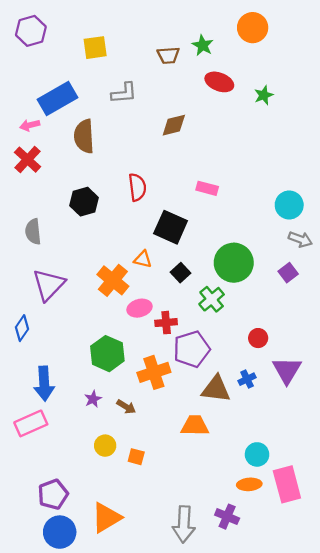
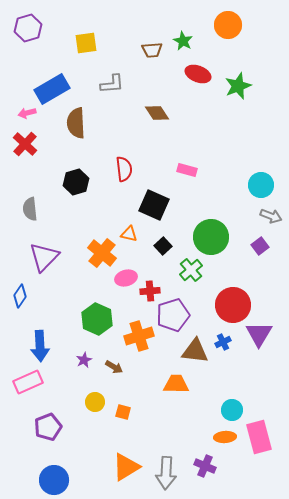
green star: (264, 95) -> (238, 86), size x1.5
brown diamond: (174, 125) -> (157, 113), turned 70
red circle: (258, 338) -> (233, 305), size x2.0
purple pentagon: (53, 494) -> (48, 427), moved
orange triangle: (106, 518) -> (126, 467), moved

